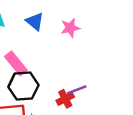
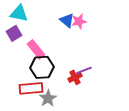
blue triangle: (35, 22) -> (67, 20), moved

